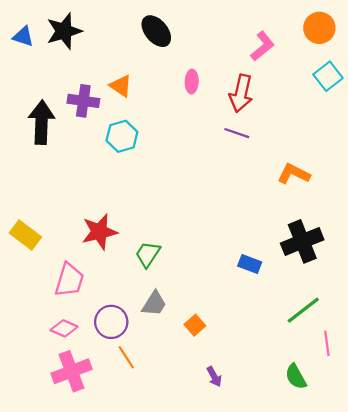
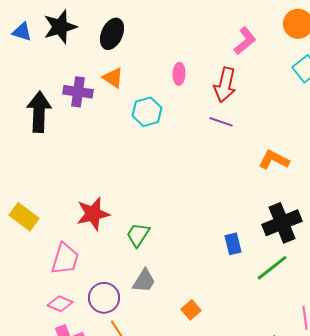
black ellipse: (156, 31) -> (112, 34), moved, turned 64
cyan hexagon: (122, 136) -> (147, 112), moved
blue rectangle: (250, 264) -> (233, 244), turned 55
green line: (303, 310) -> (272, 268), moved
orange square: (195, 325) -> (191, 310), moved

